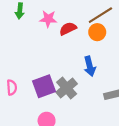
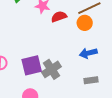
blue arrow: (90, 66) -> (88, 53), moved, turned 84

